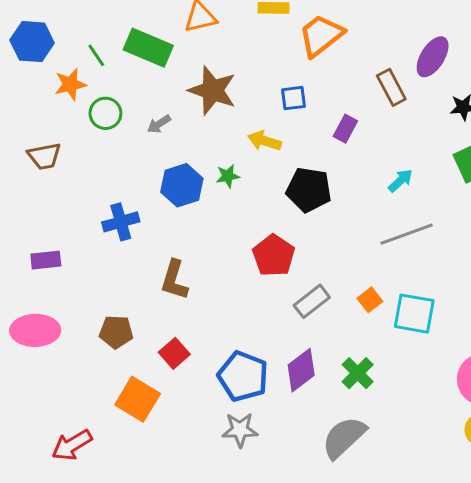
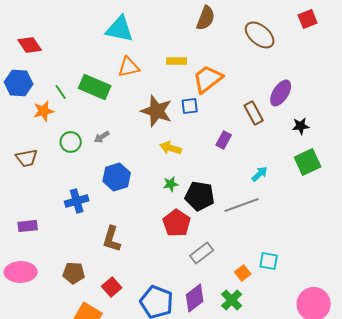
brown star: (212, 90) -> (157, 111), moved
blue square: (293, 98) -> (190, 106), moved
green circle: (105, 113) -> (71, 142), moved
green star: (228, 176) -> (171, 184), moved
black pentagon: (309, 190) -> (200, 196), moved
gray line: (407, 234) -> (242, 205), moved
orange square: (370, 300) -> (243, 273), moved
cyan square: (414, 314) -> (269, 261), size x0.7

